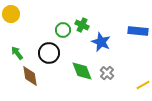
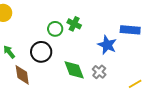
blue star: (101, 42) -> (107, 45), moved

